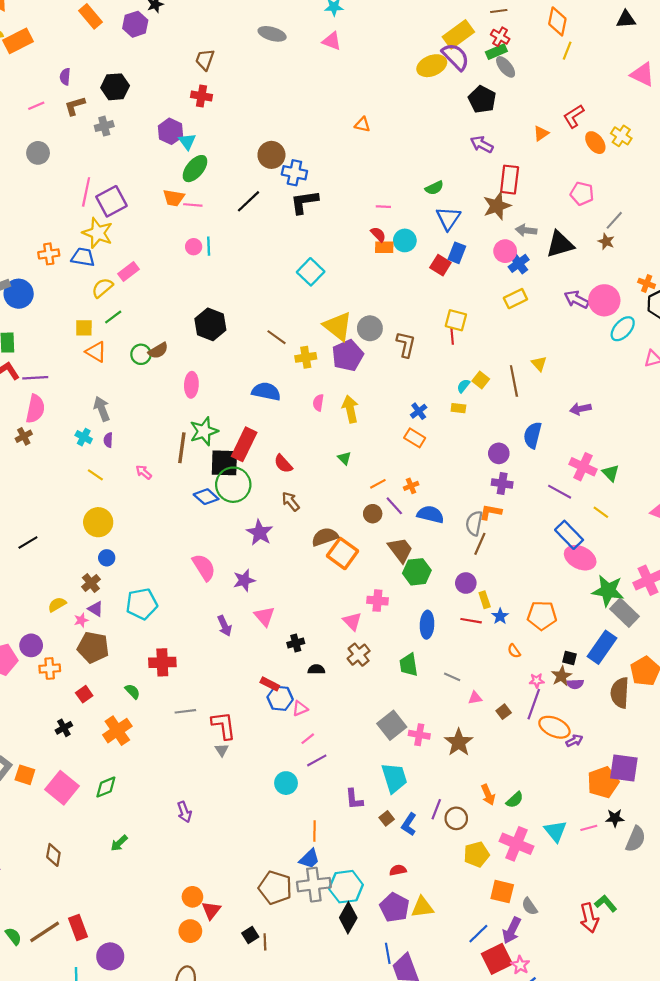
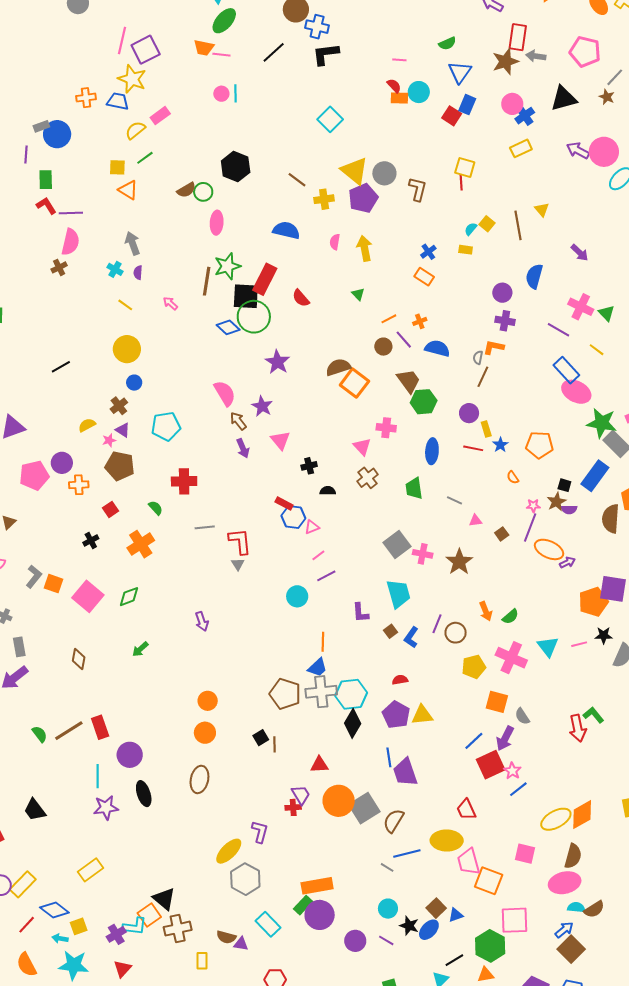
pink pentagon: (582, 194) -> (585, 52), size x1.4
gray arrow: (526, 230) -> (536, 56), moved
green circle: (141, 354) -> (203, 192), moved
purple arrow: (581, 409) -> (580, 253), turned -126
brown arrow: (291, 501) -> (238, 421), moved
gray semicircle: (474, 523) -> (478, 357), size x0.6
purple star: (244, 580) -> (262, 406), turned -30
red triangle: (211, 910) -> (319, 765), moved, turned 48

